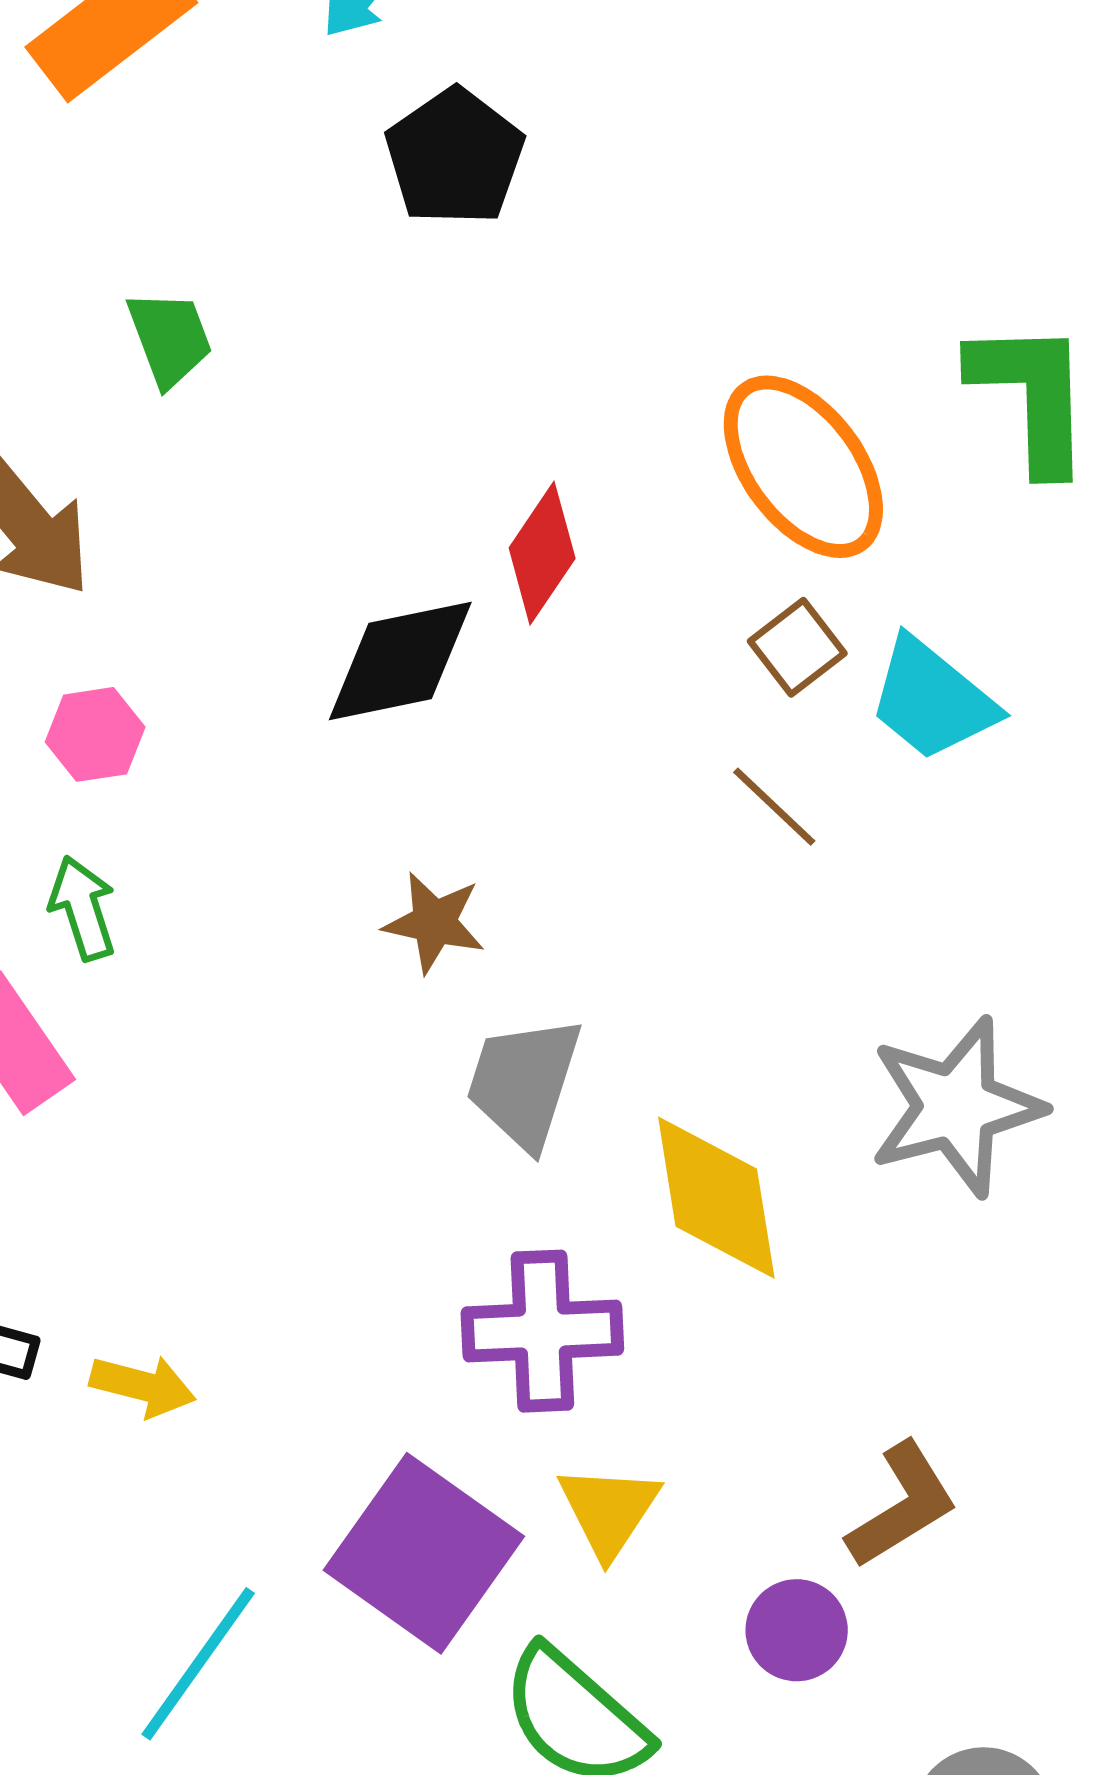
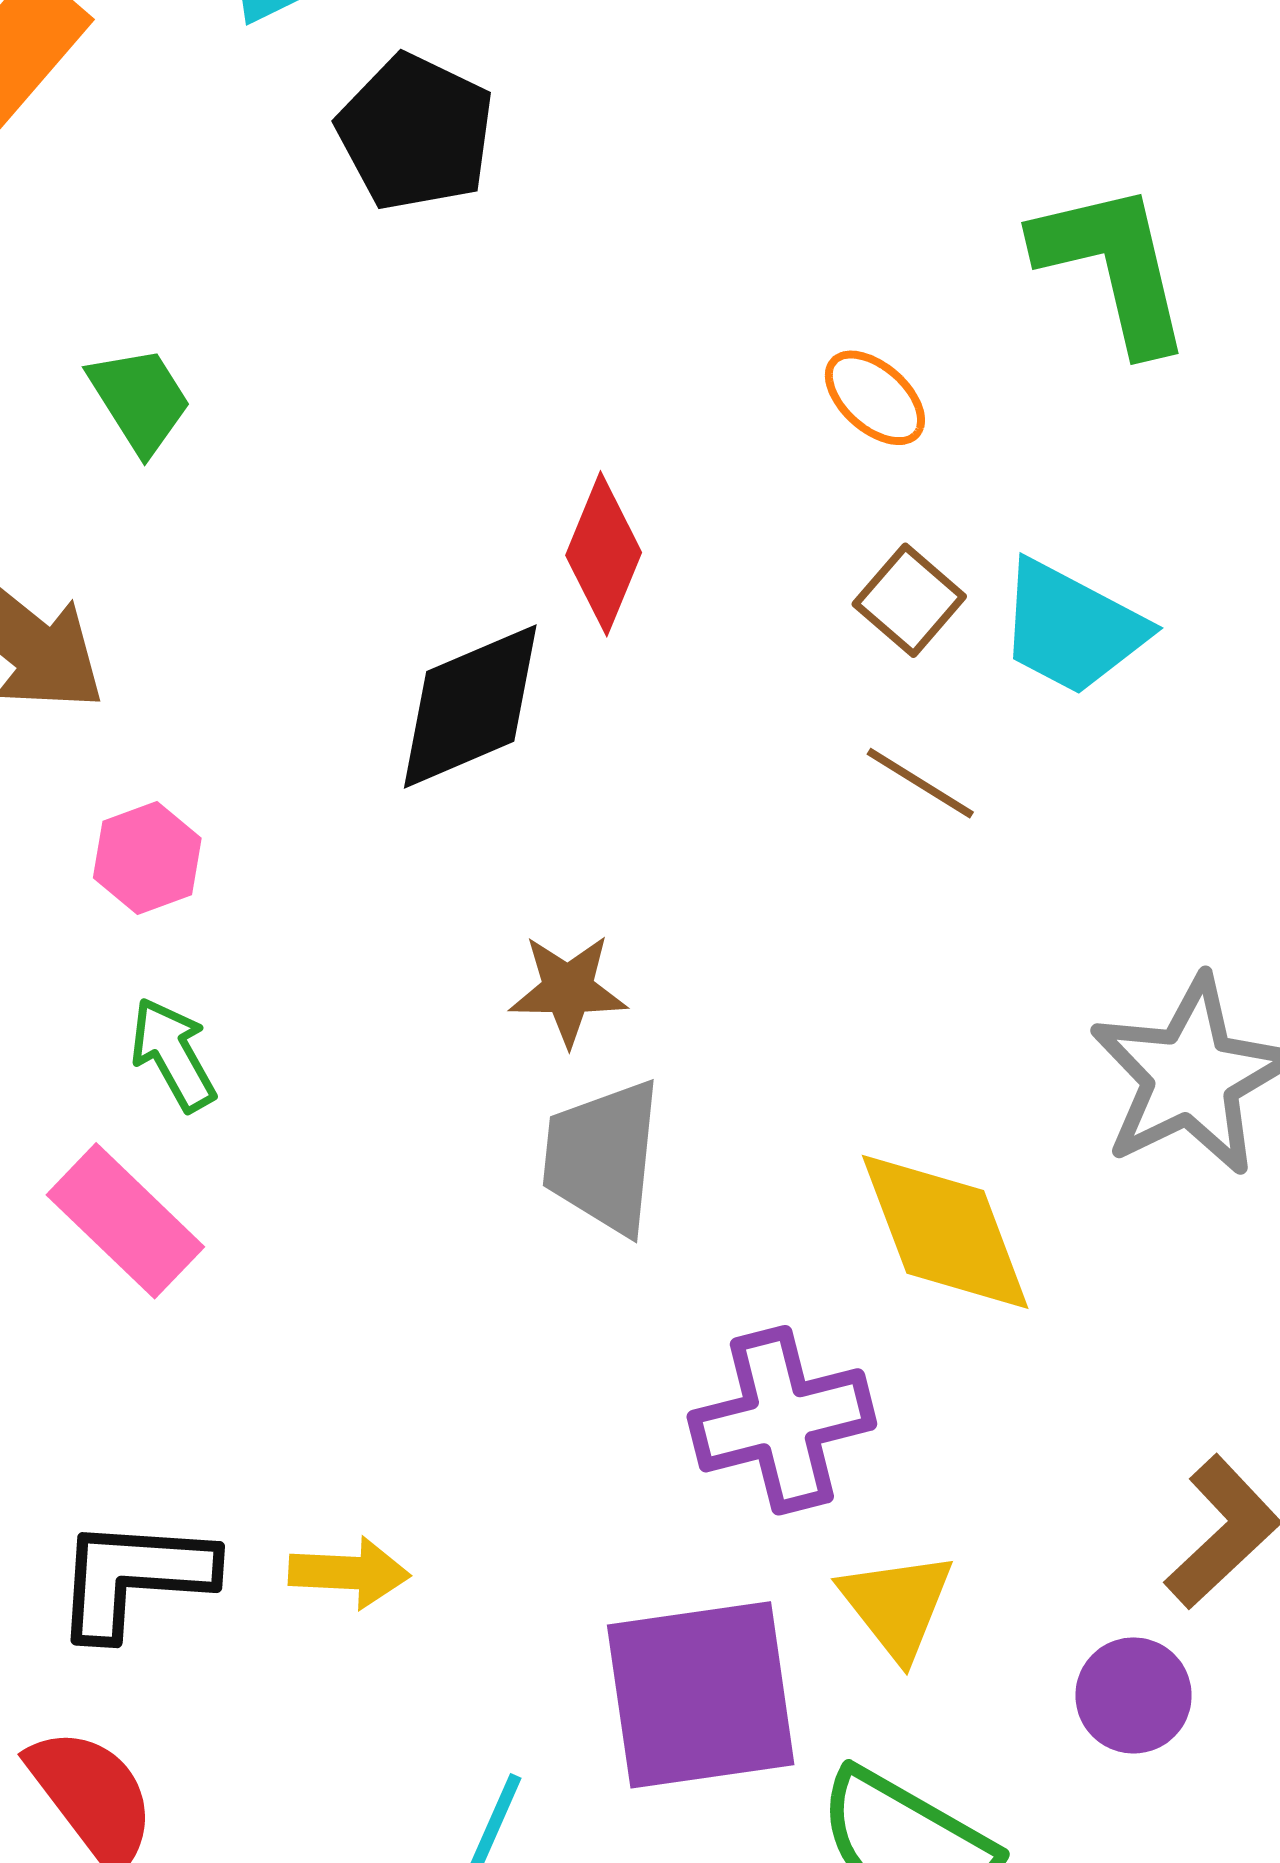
orange ellipse: (803, 467) -> (875, 398), size x0.5
gray trapezoid: (524, 1082) -> (603, 1157), moved
purple square: (424, 1553) -> (701, 1695), turned -32

